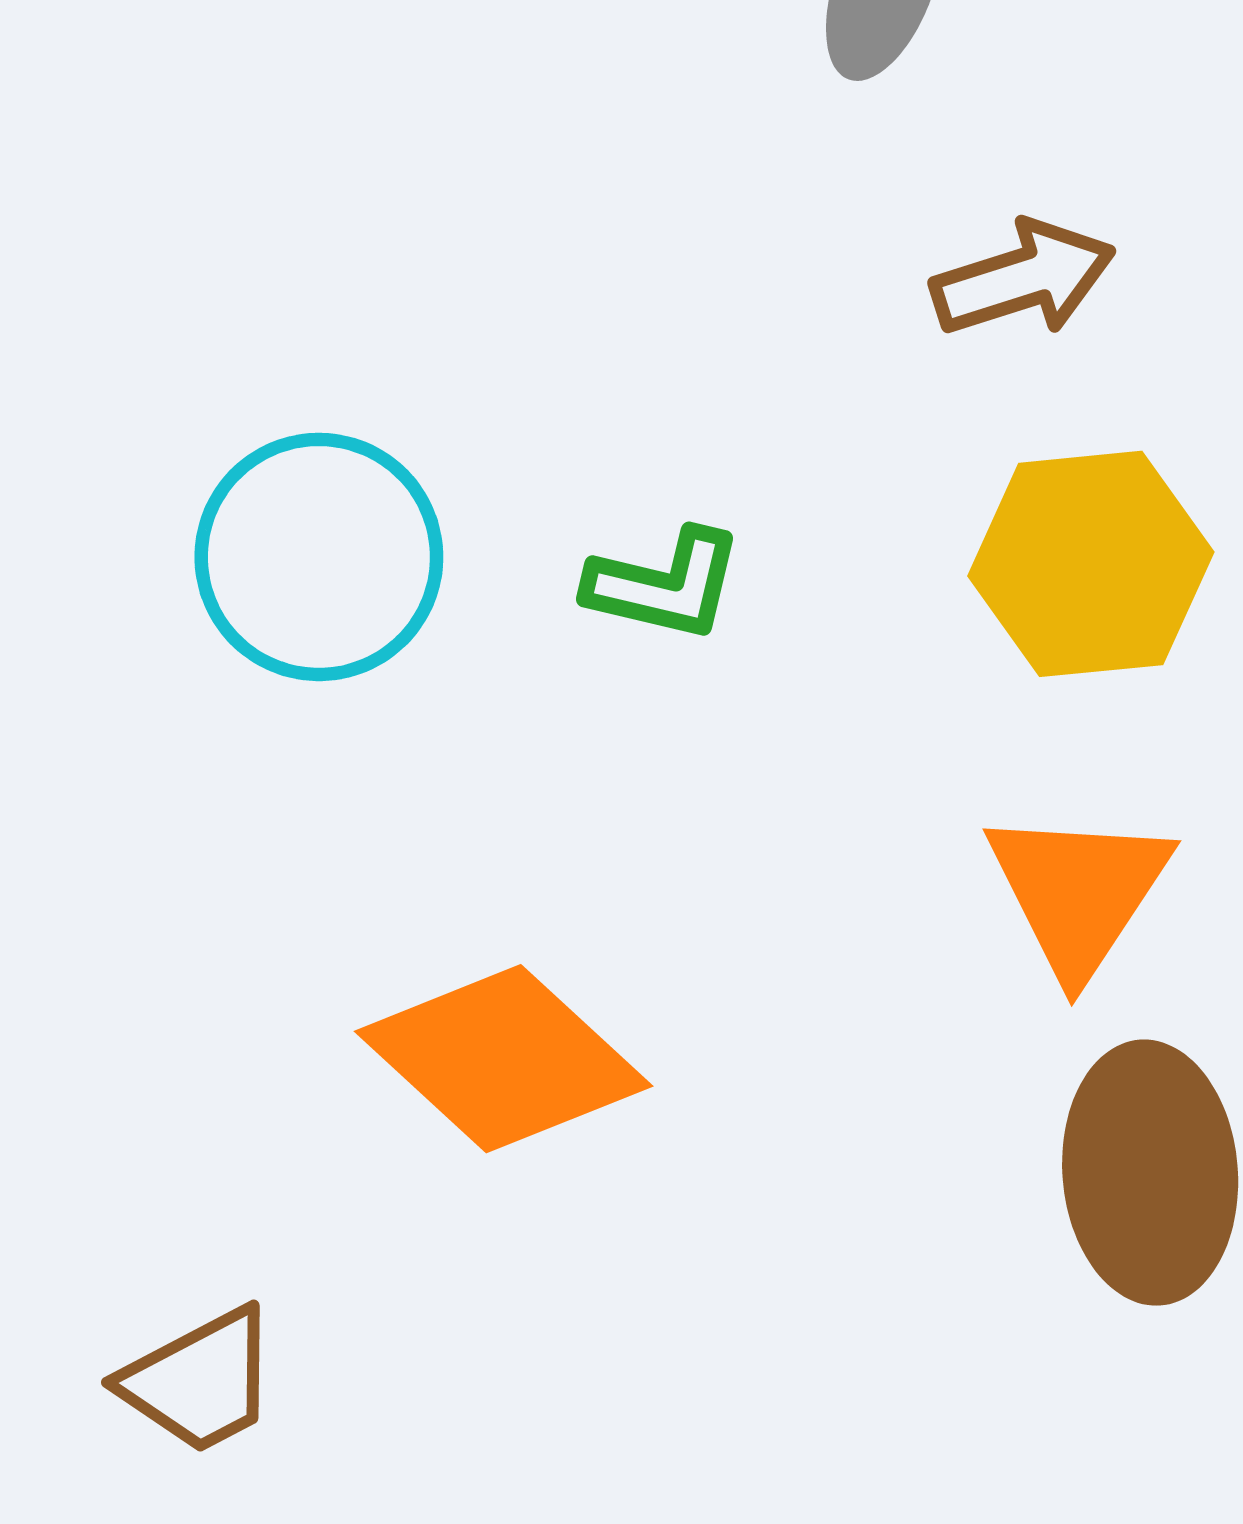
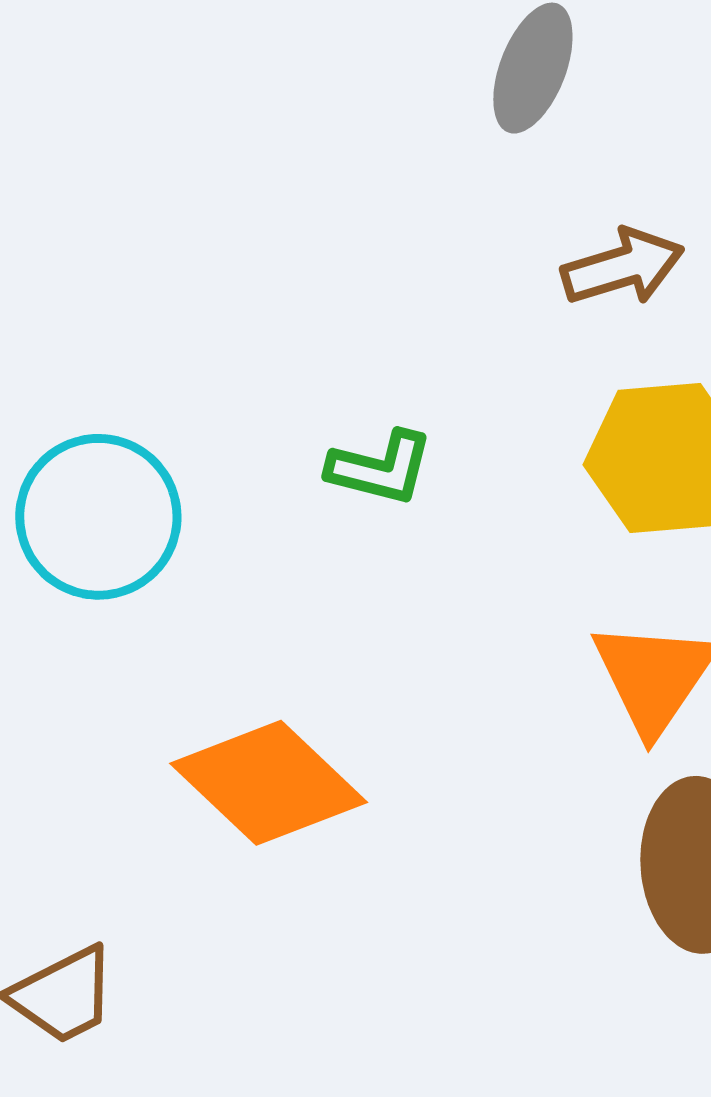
cyan circle: (319, 557) -> (98, 517), moved

